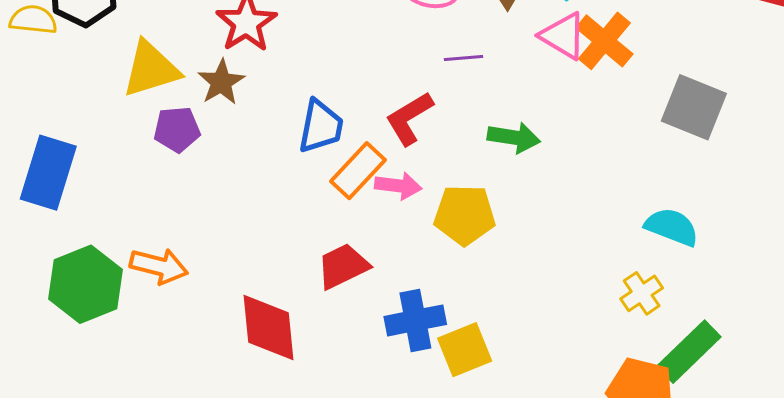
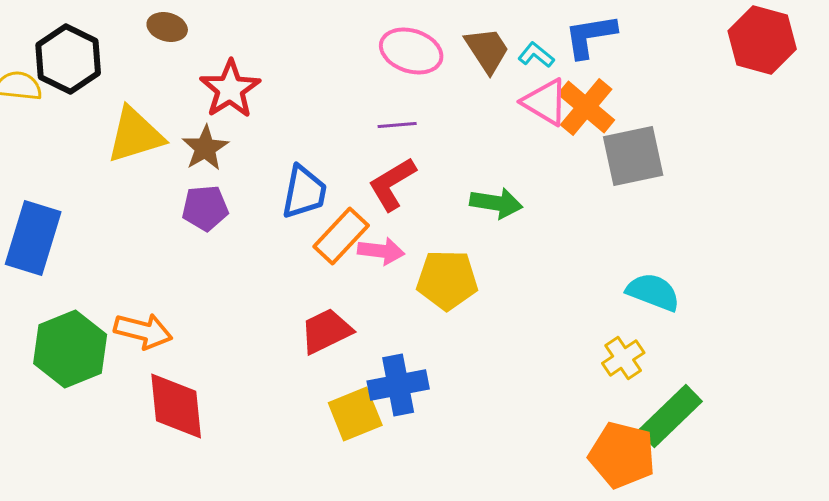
purple line: (464, 58) -> (397, 125), moved
gray square: (694, 107) -> (633, 156), moved, turned -34
purple pentagon: (177, 129) -> (205, 208), moved
red diamond: (268, 327) -> (176, 406), moved
yellow square: (465, 350) -> (355, 414), moved

